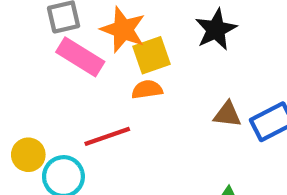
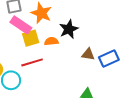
black star: (216, 29) -> (69, 29), moved
yellow square: (152, 55) -> (31, 38), moved

